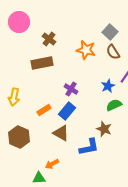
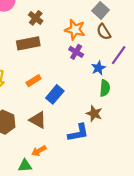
purple cross: (71, 89) -> (76, 52), moved
green semicircle: (114, 105) -> (105, 88), turned 119
orange rectangle: (44, 110) -> (34, 81), moved
brown triangle: (61, 133) -> (38, 120), moved

